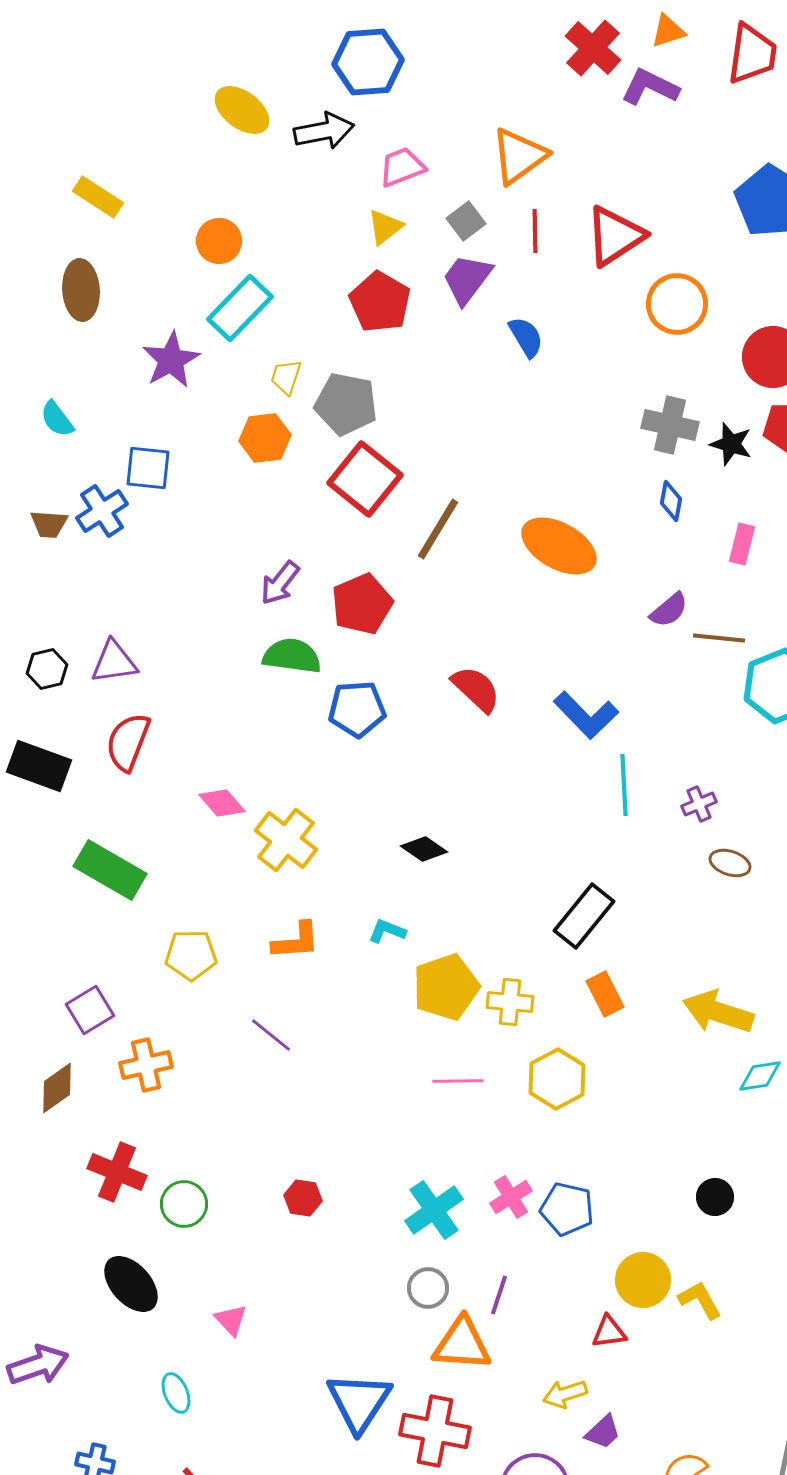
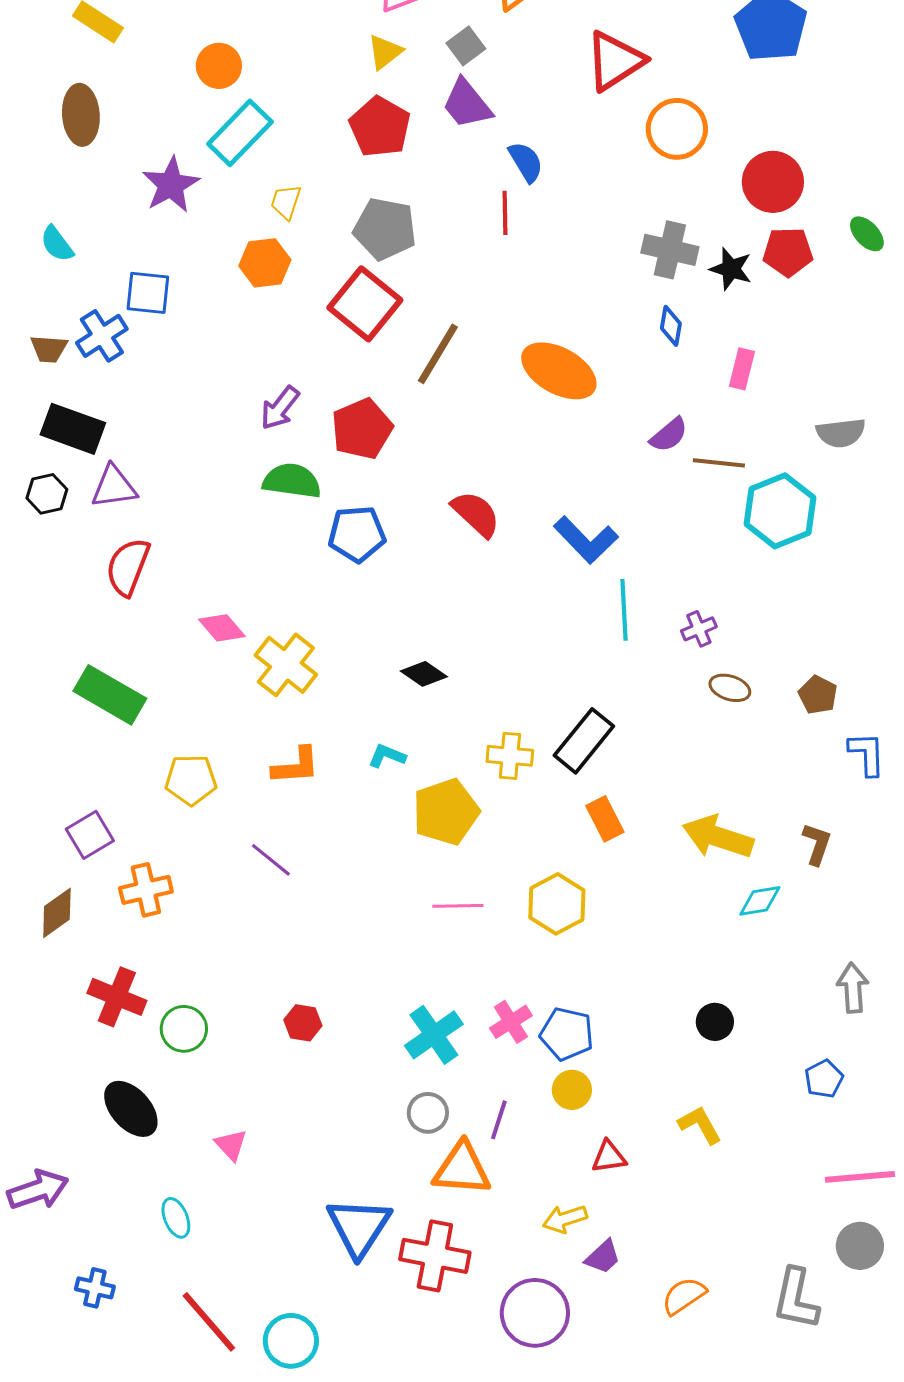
red line: (535, 231) -> (505, 213), moved
purple trapezoid: (467, 279) -> (467, 104), turned -76
gray pentagon: (346, 404) -> (385, 229), moved
black rectangle: (39, 766) -> (73, 429), moved
yellow cross: (510, 1002) -> (510, 756), moved
yellow circle: (643, 1280) -> (572, 1090), moved, size x0.7

